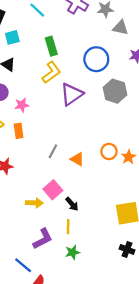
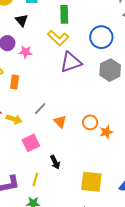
yellow L-shape: (51, 72) -> (58, 38), turned 65
pink star: (22, 105) -> (26, 52), moved
yellow arrow: (34, 203) -> (14, 119), moved
black arrow: (72, 204) -> (55, 162), moved

